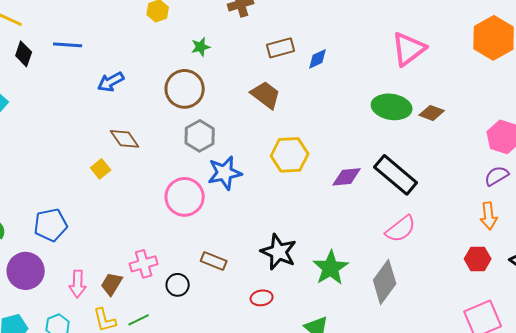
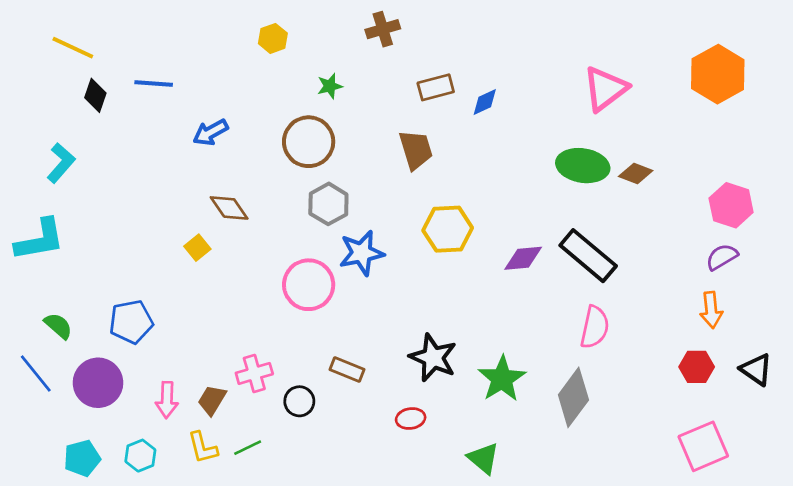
brown trapezoid: (266, 95) -> (416, 150), turned 36
pink semicircle: (401, 229) -> (595, 327), turned -40

